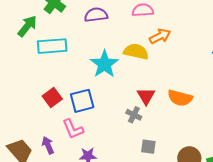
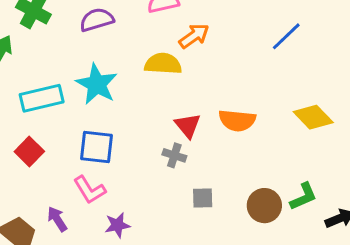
cyan rectangle: (52, 46) -> (42, 98), moved
cyan star: (104, 64) -> (97, 84), moved
red square: (52, 97) -> (29, 151), moved
blue square: (82, 101) -> (96, 147), turned 30

